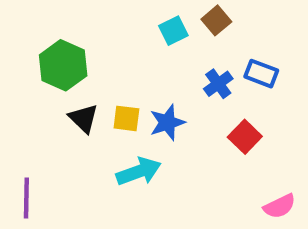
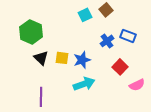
cyan arrow: (139, 172) -> (84, 84), moved
purple line: (26, 198) -> (41, 97), moved
pink semicircle: (280, 206) -> (137, 85), moved

